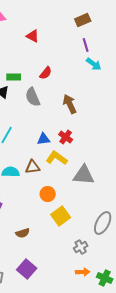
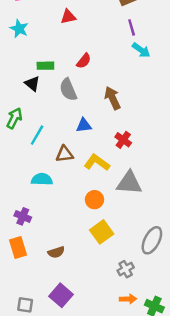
red triangle: (33, 36) -> (68, 17), turned -40
red cross: (66, 137) -> (123, 140), moved
blue triangle: (44, 139) -> (84, 125), moved
brown triangle: (33, 167) -> (65, 154), moved
orange circle: (48, 194) -> (94, 200), moved

